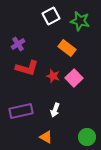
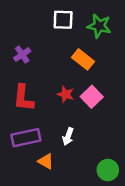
white square: (51, 16) -> (63, 20), turned 30
red L-shape: (27, 68) -> (23, 98), moved, turned 80
orange triangle: (46, 137) -> (46, 161), moved

